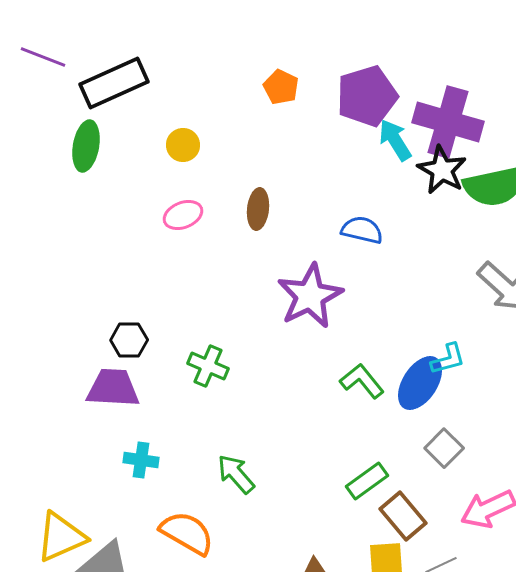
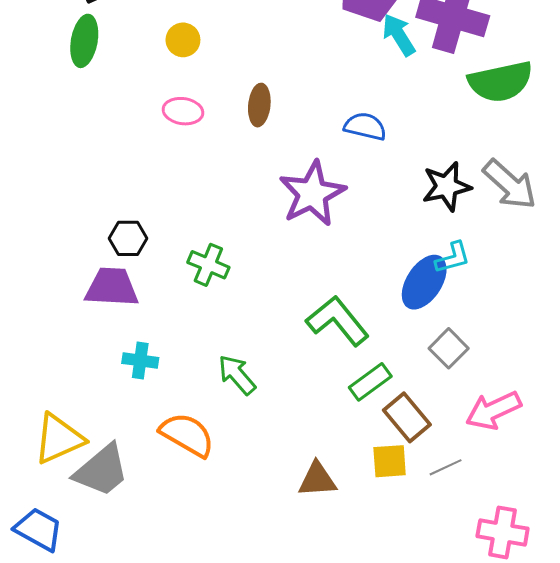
black star: (442, 170) -> (447, 186), moved, turned 30
pink ellipse: (183, 215) -> (183, 111), turned 30
green L-shape: (362, 381) -> (338, 321), moved, size x1.4

